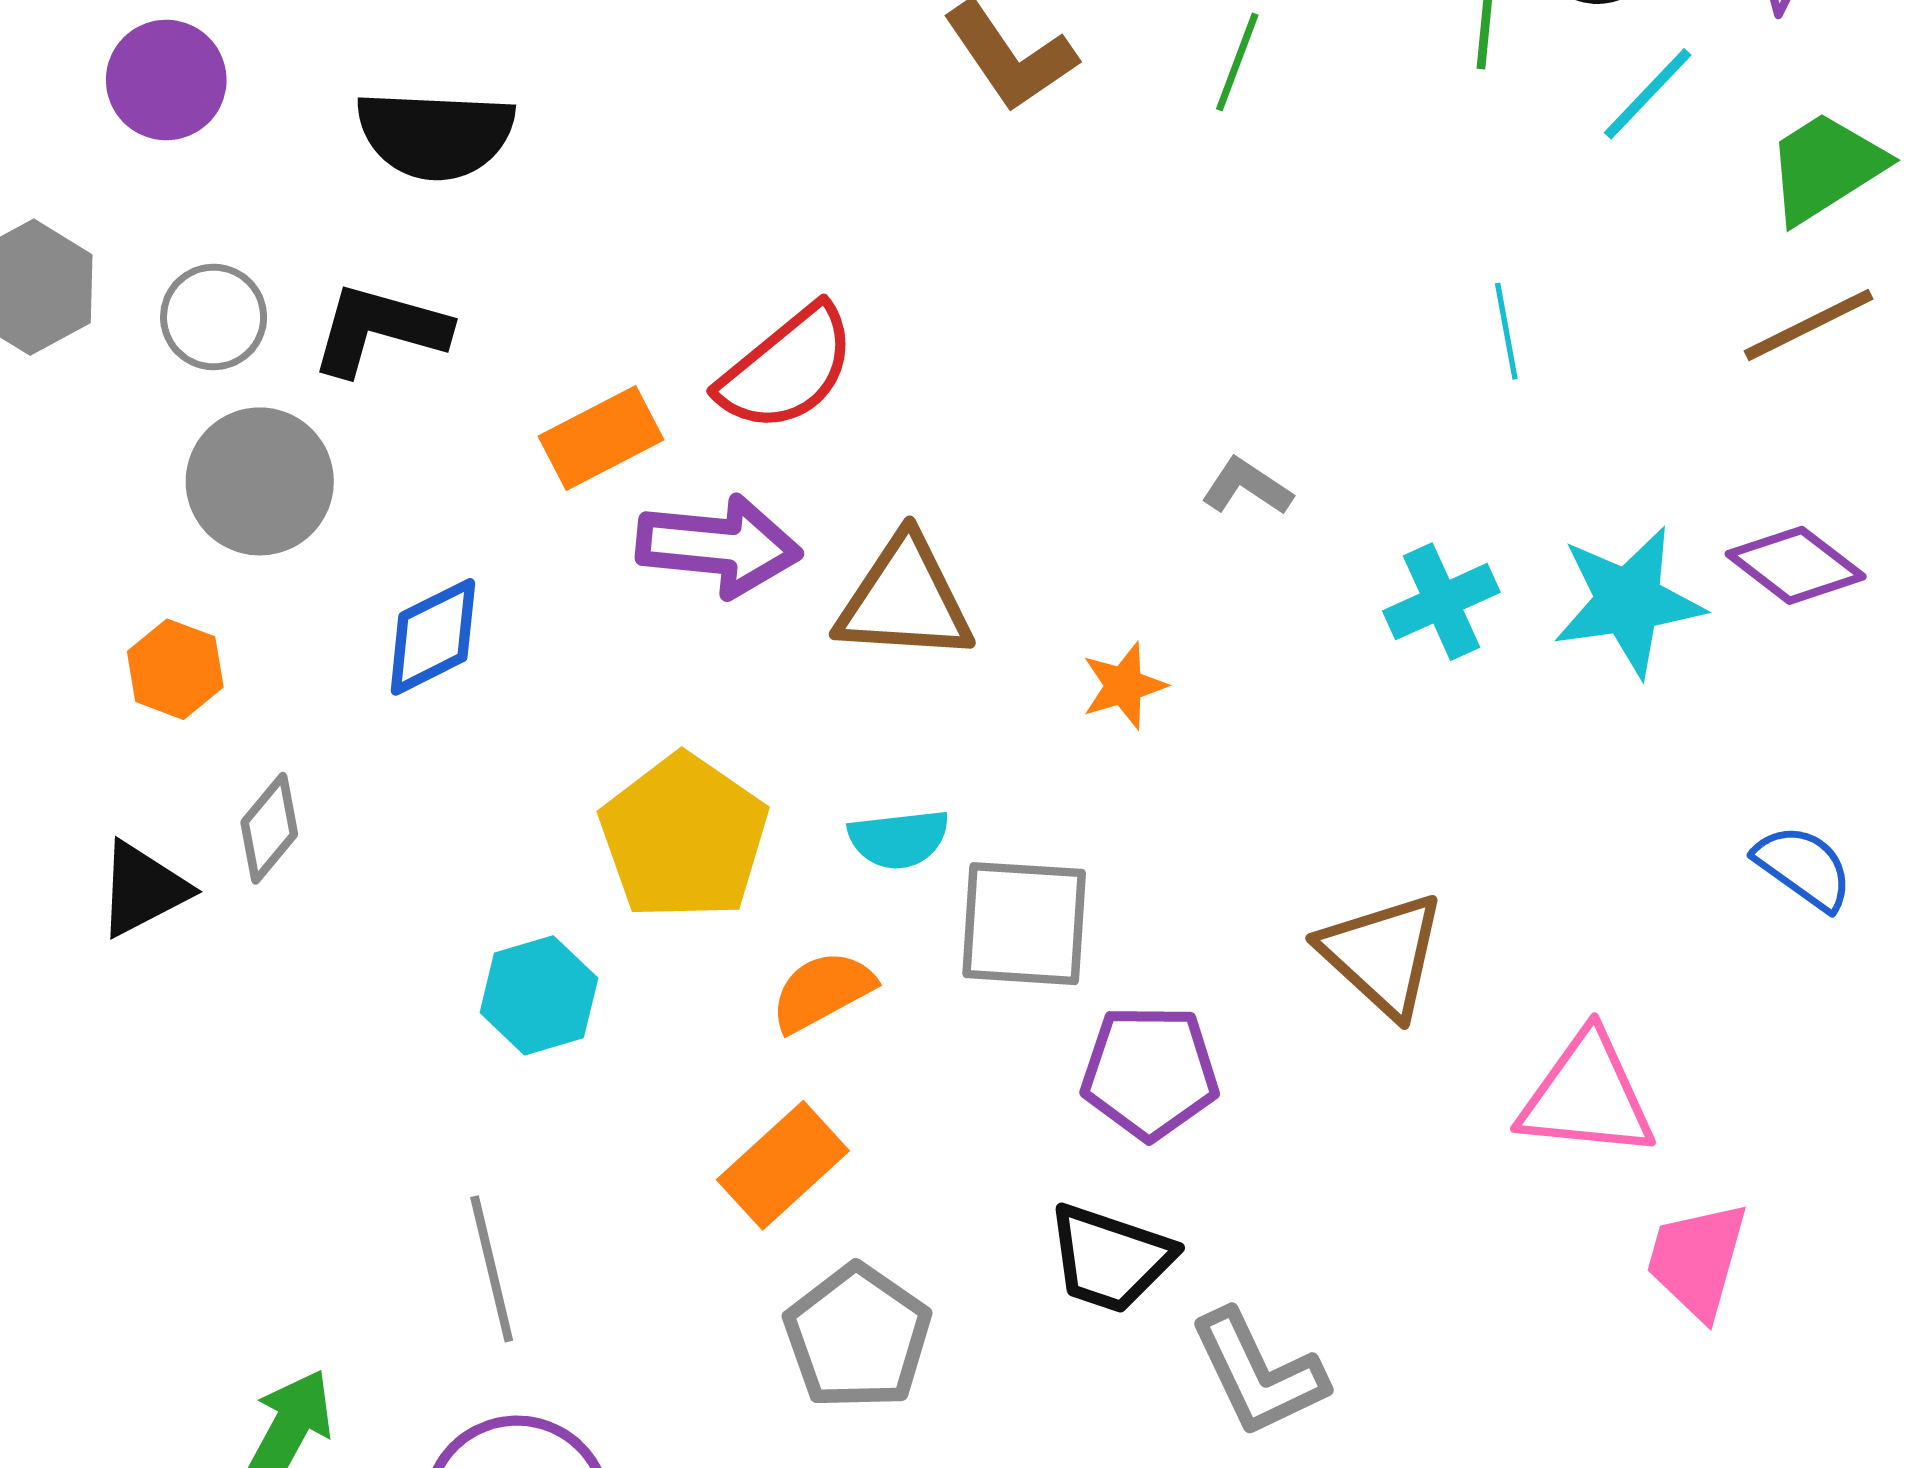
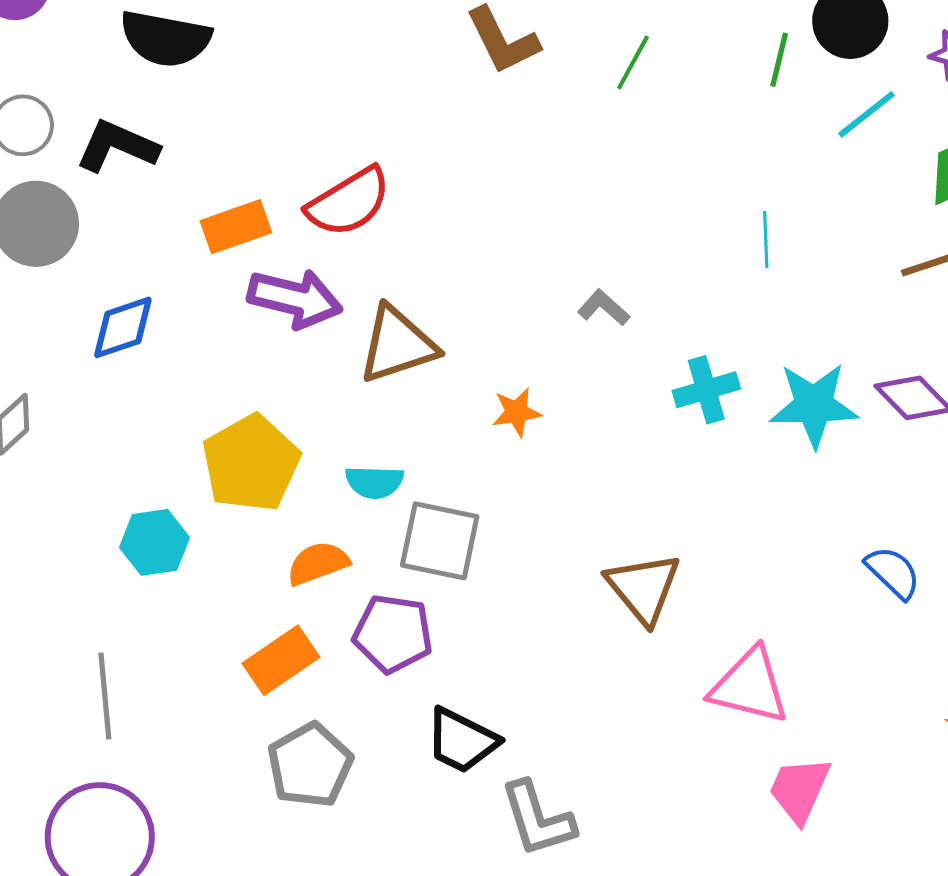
brown triangle: (905, 599) -> (397, 345), turned -30
purple pentagon: (1150, 1072) -> (393, 634), moved

